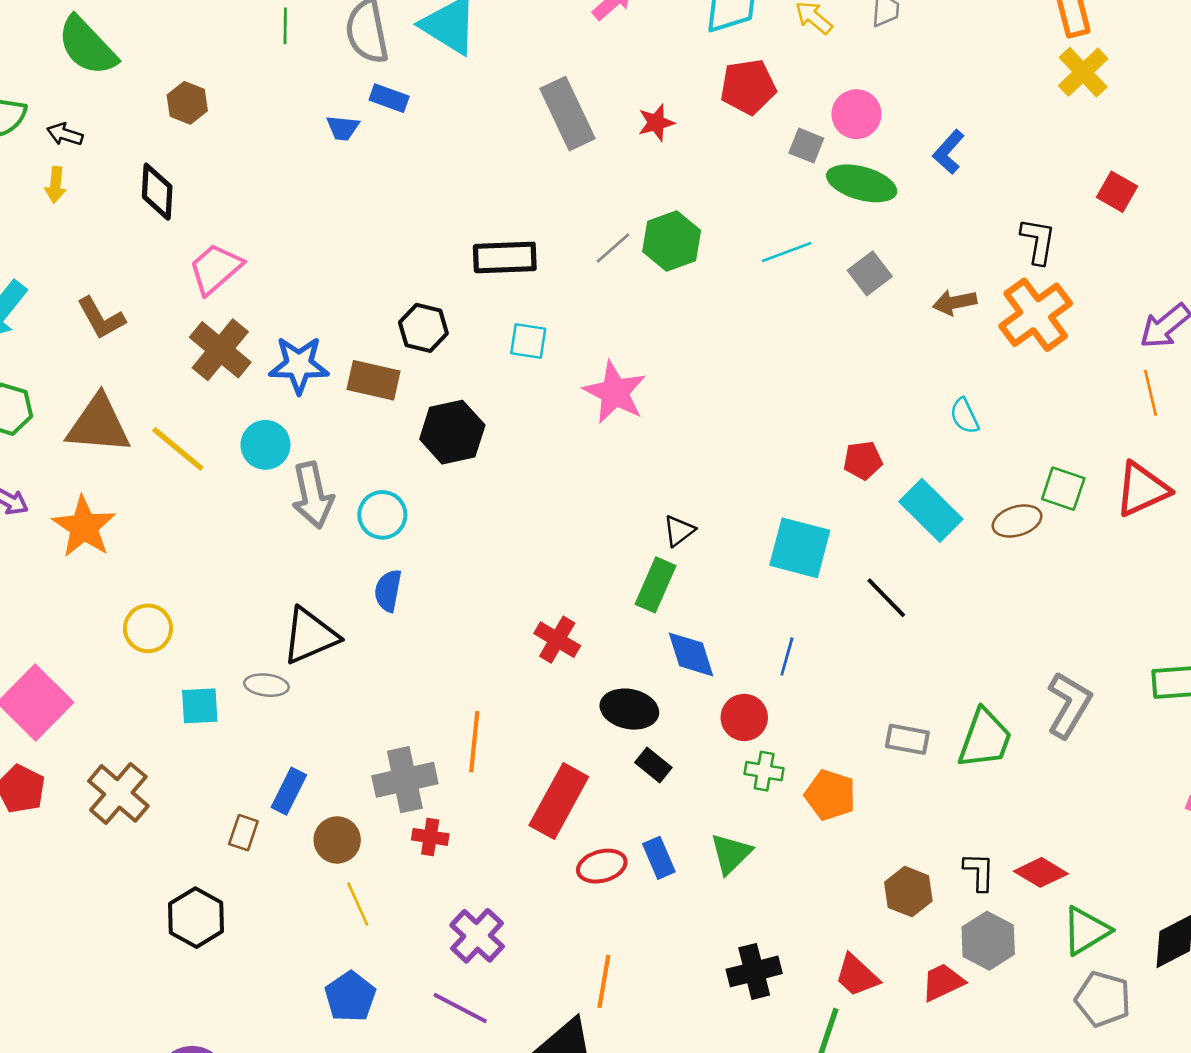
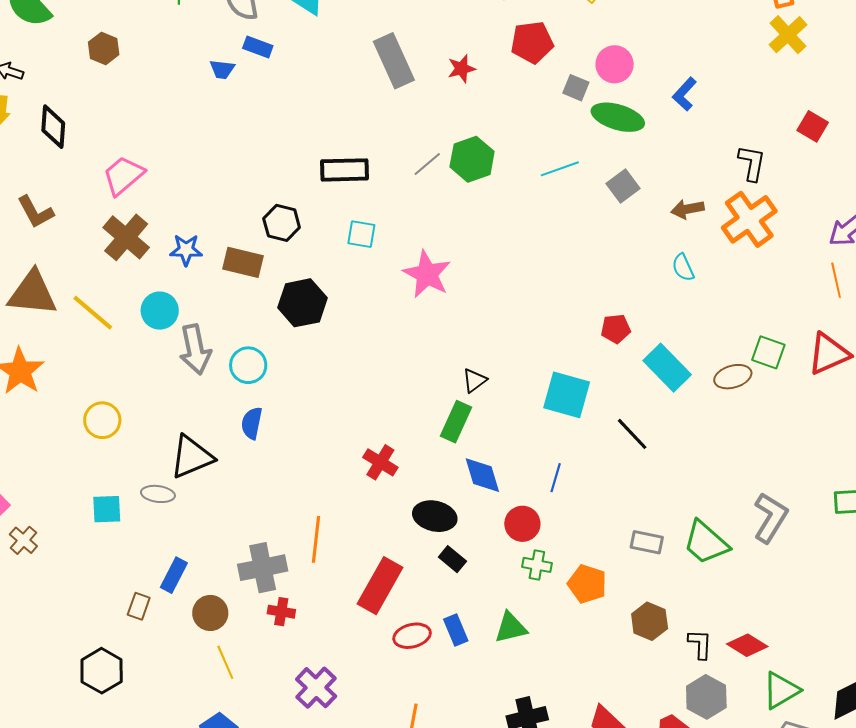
black diamond: (157, 192) -> (53, 127), moved
blue star: (299, 365) -> (186, 250), size x0.7
cyan semicircle: (964, 416) -> (683, 267), moved
yellow circle: (148, 628) -> (102, 420), moved
green trapezoid: (985, 739) -> (706, 543), turned 111
brown cross: (118, 793) -> (23, 540), moved, size x0.6
green triangle: (731, 854) -> (511, 628), turned 30
brown hexagon: (908, 892) -> (650, 621), moved

